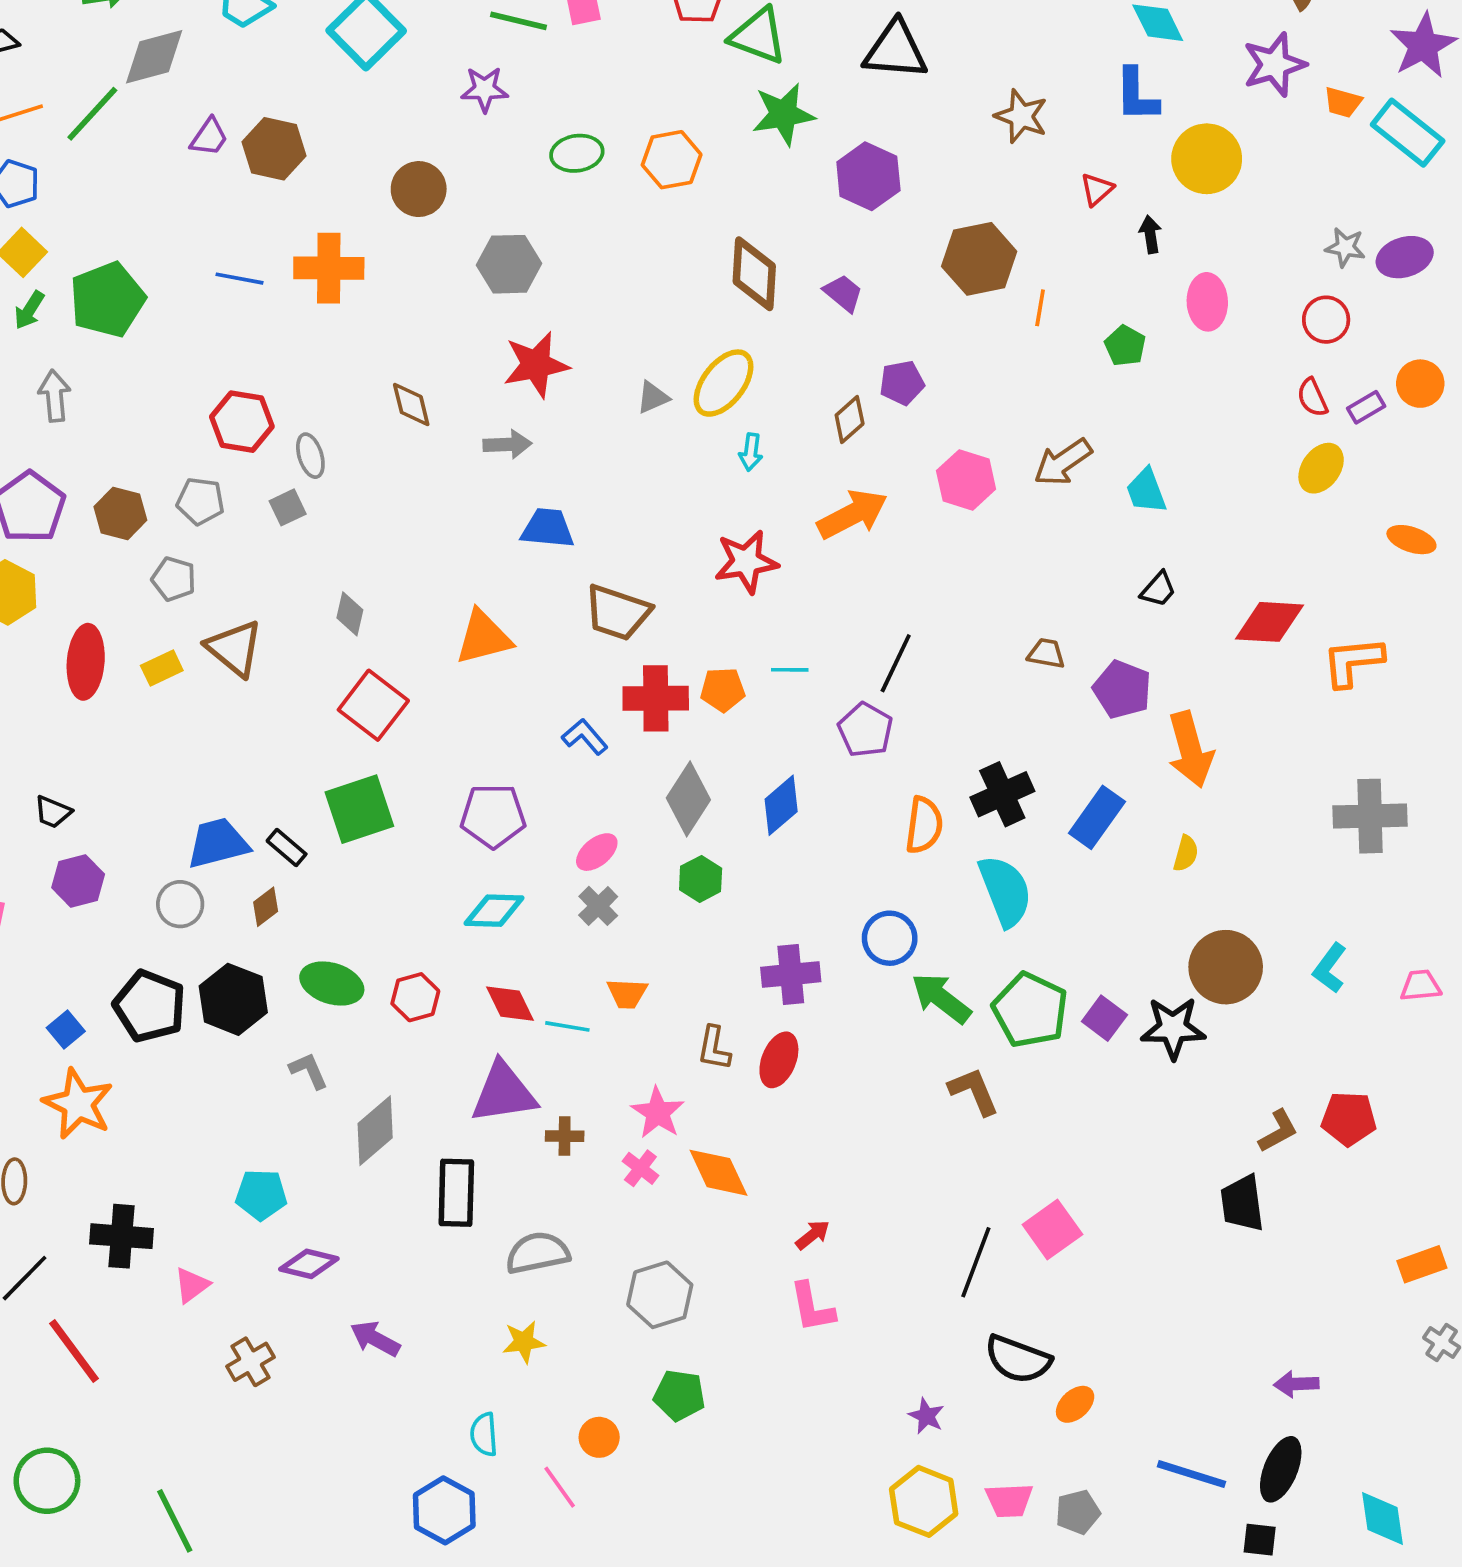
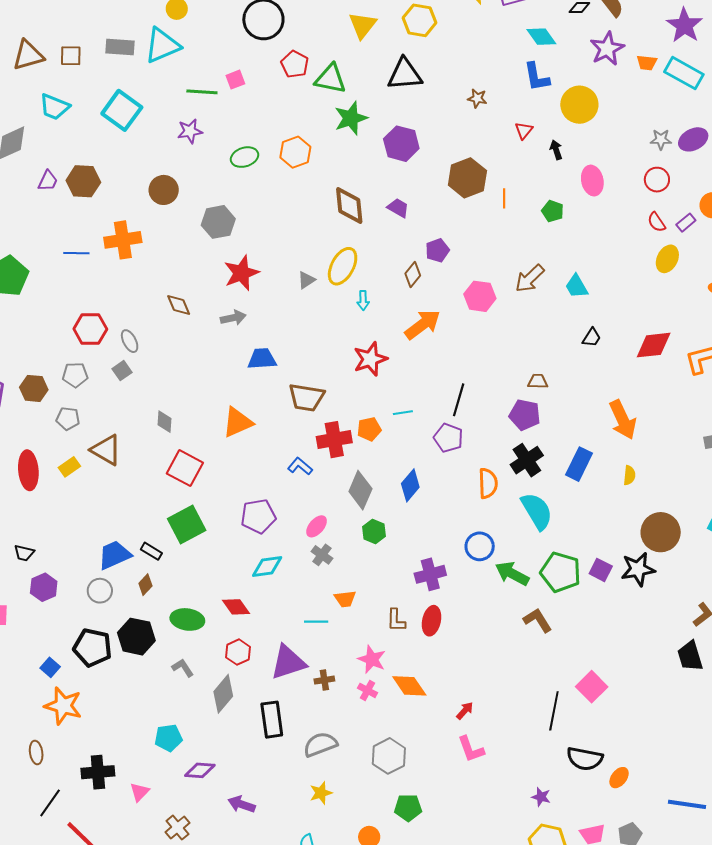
brown star: (1021, 116) -> (477, 98), size x0.7
purple pentagon: (1122, 689) -> (525, 415), moved
red hexagon: (415, 997) -> (238, 652), moved
red diamond: (510, 1004) -> (236, 607), moved

